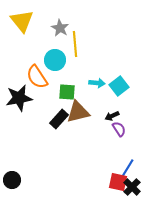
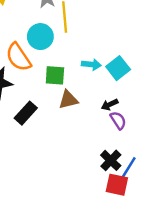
brown triangle: (78, 112) -> (68, 100), size x0.7
black rectangle: (59, 119) -> (26, 113), moved
black cross: (132, 187) -> (111, 160), moved

